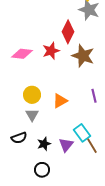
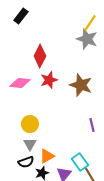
red diamond: (68, 32) -> (40, 56), moved
orange triangle: (60, 101) -> (47, 156), moved
black semicircle: (19, 138) -> (26, 162), moved

